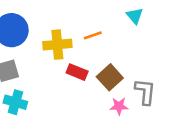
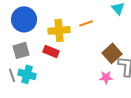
red rectangle: (77, 72) -> (51, 51), moved
brown square: (110, 77) -> (112, 53), moved

